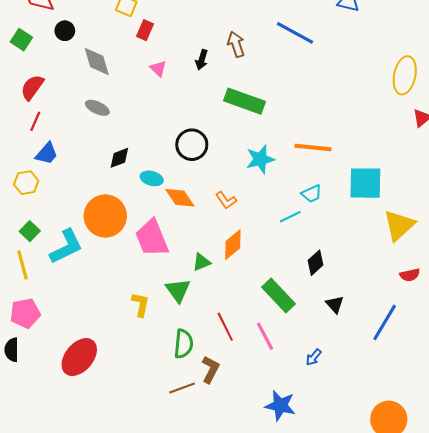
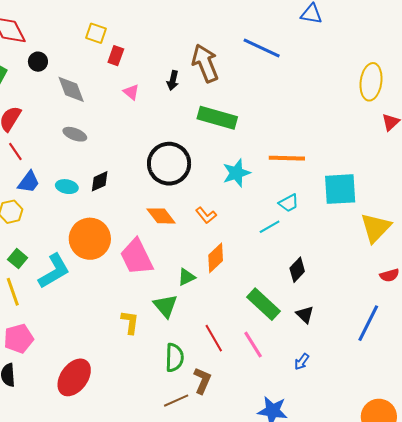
brown arrow: (236, 44) -> (205, 63), size x1.5
red line: (35, 121) -> (15, 152), turned -54
black circle: (192, 145) -> (169, 164), size x1.4
cyan ellipse: (152, 178) -> (67, 187), moved
black triangle: (335, 304) -> (305, 315), moved

